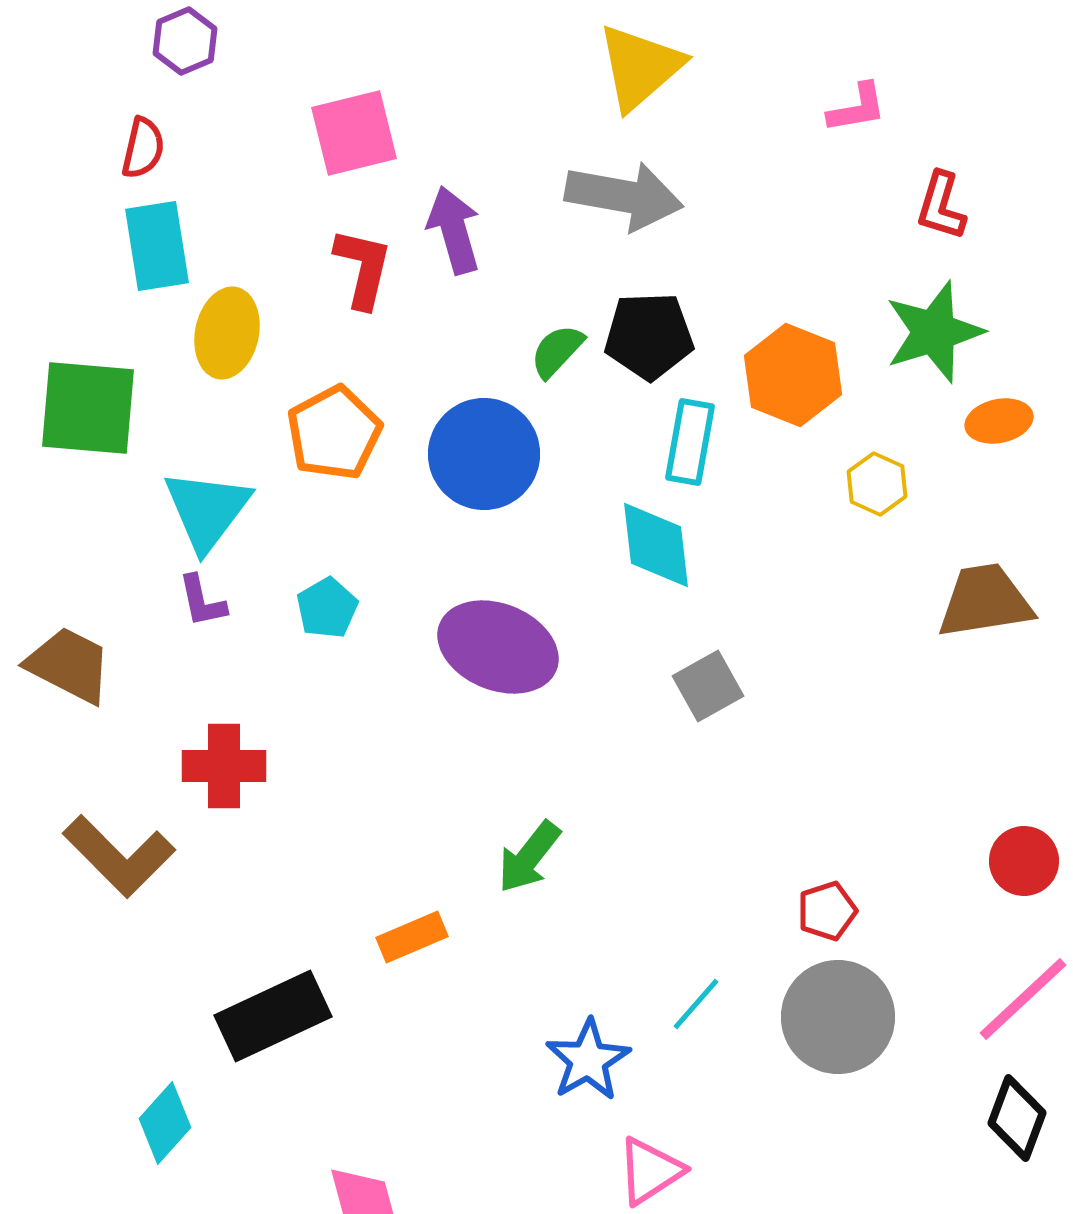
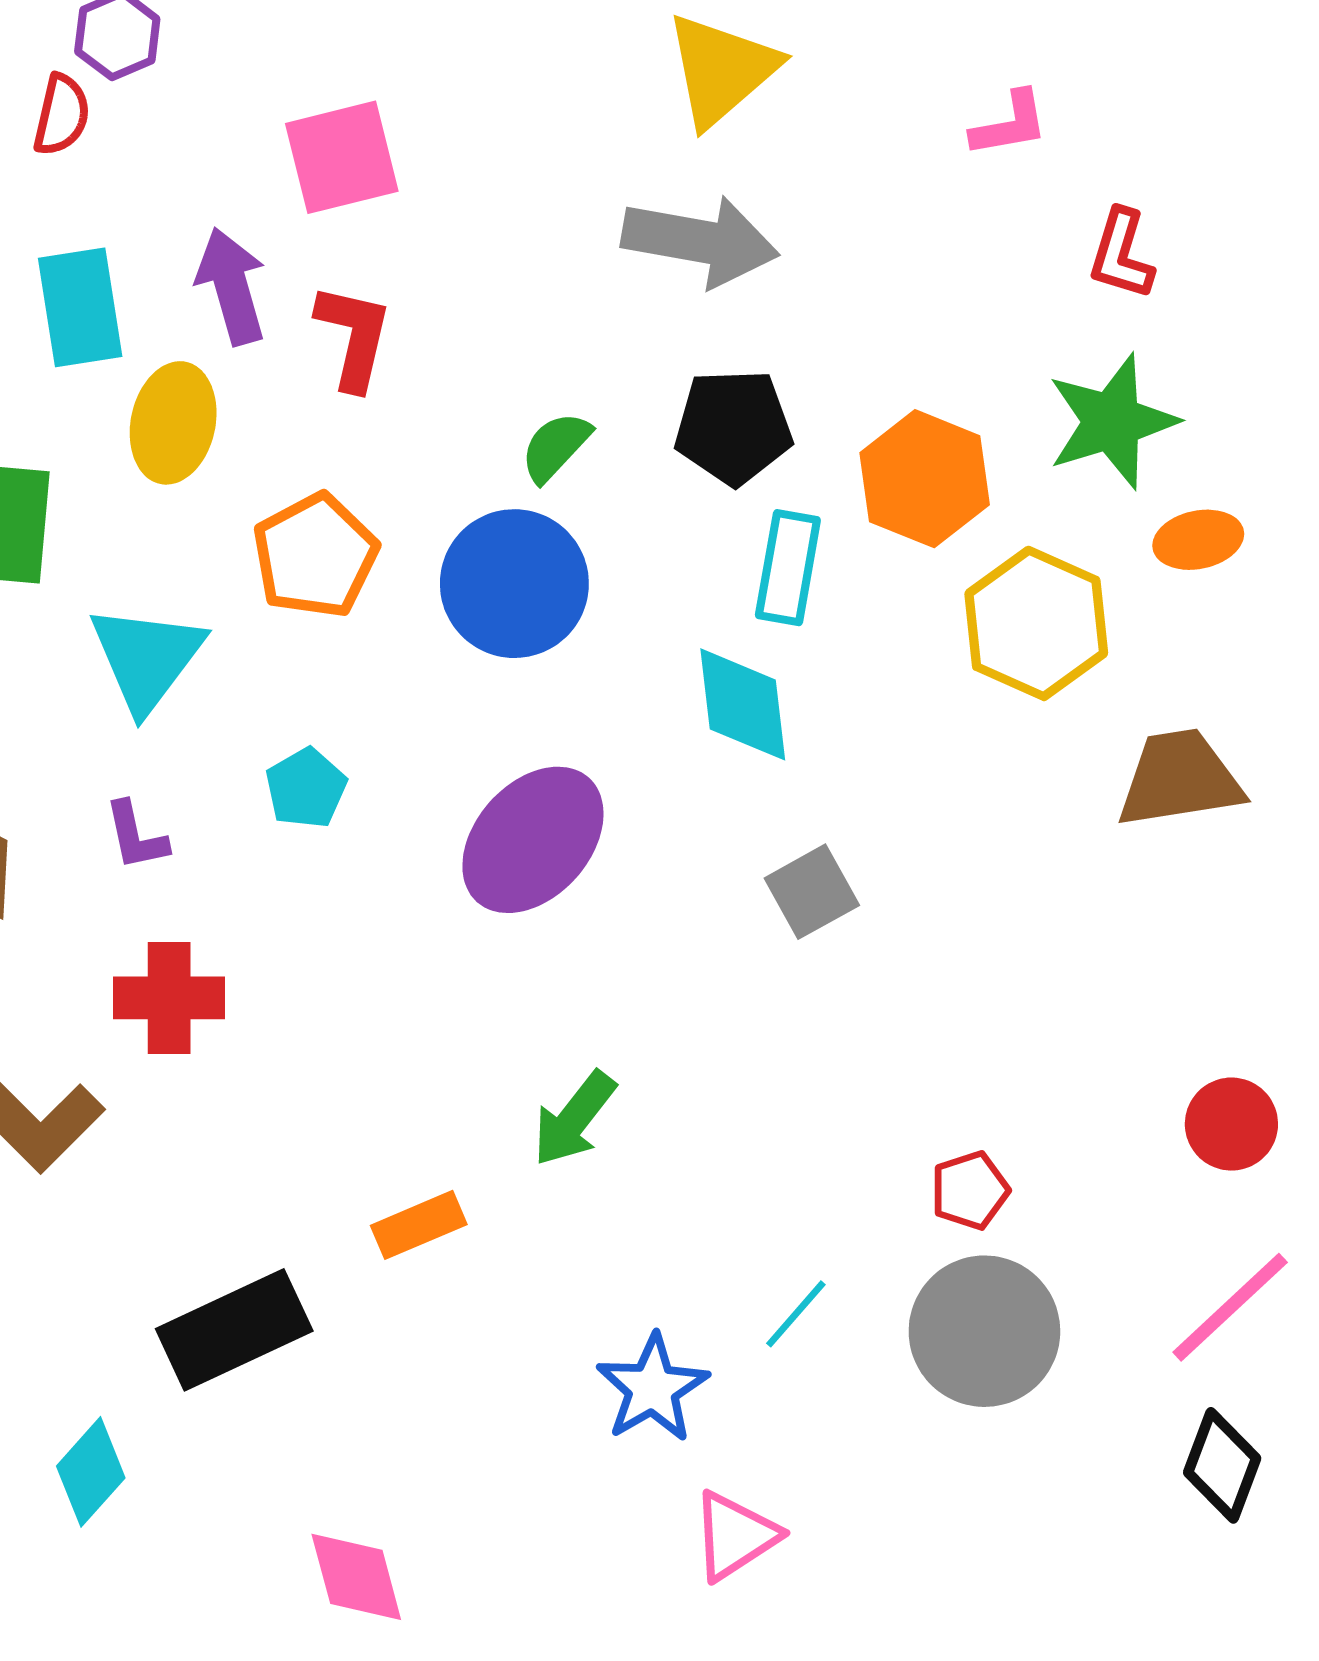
red semicircle: (143, 148) -> (62, 115), moved
purple arrow: (454, 230) -> (232, 286), moved
green semicircle: (557, 351) -> (556, 447), moved
yellow hexagon: (877, 484) -> (1036, 623), size x1.8
purple L-shape: (202, 601) -> (136, 836), moved
purple ellipse: (498, 647) -> (533, 840), turned -70

